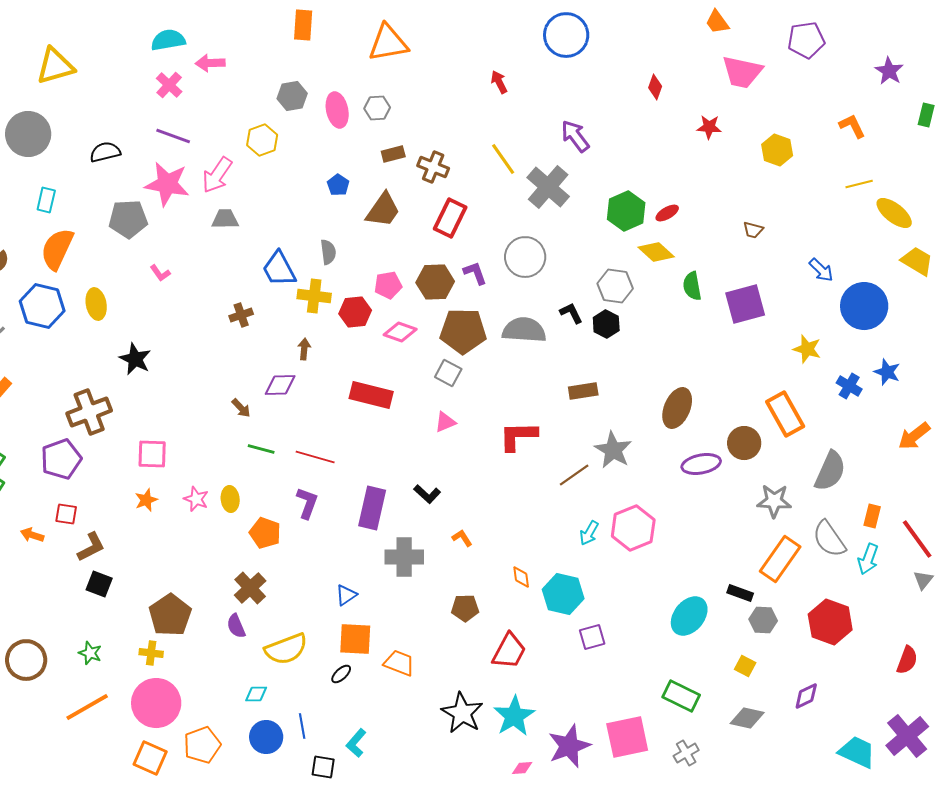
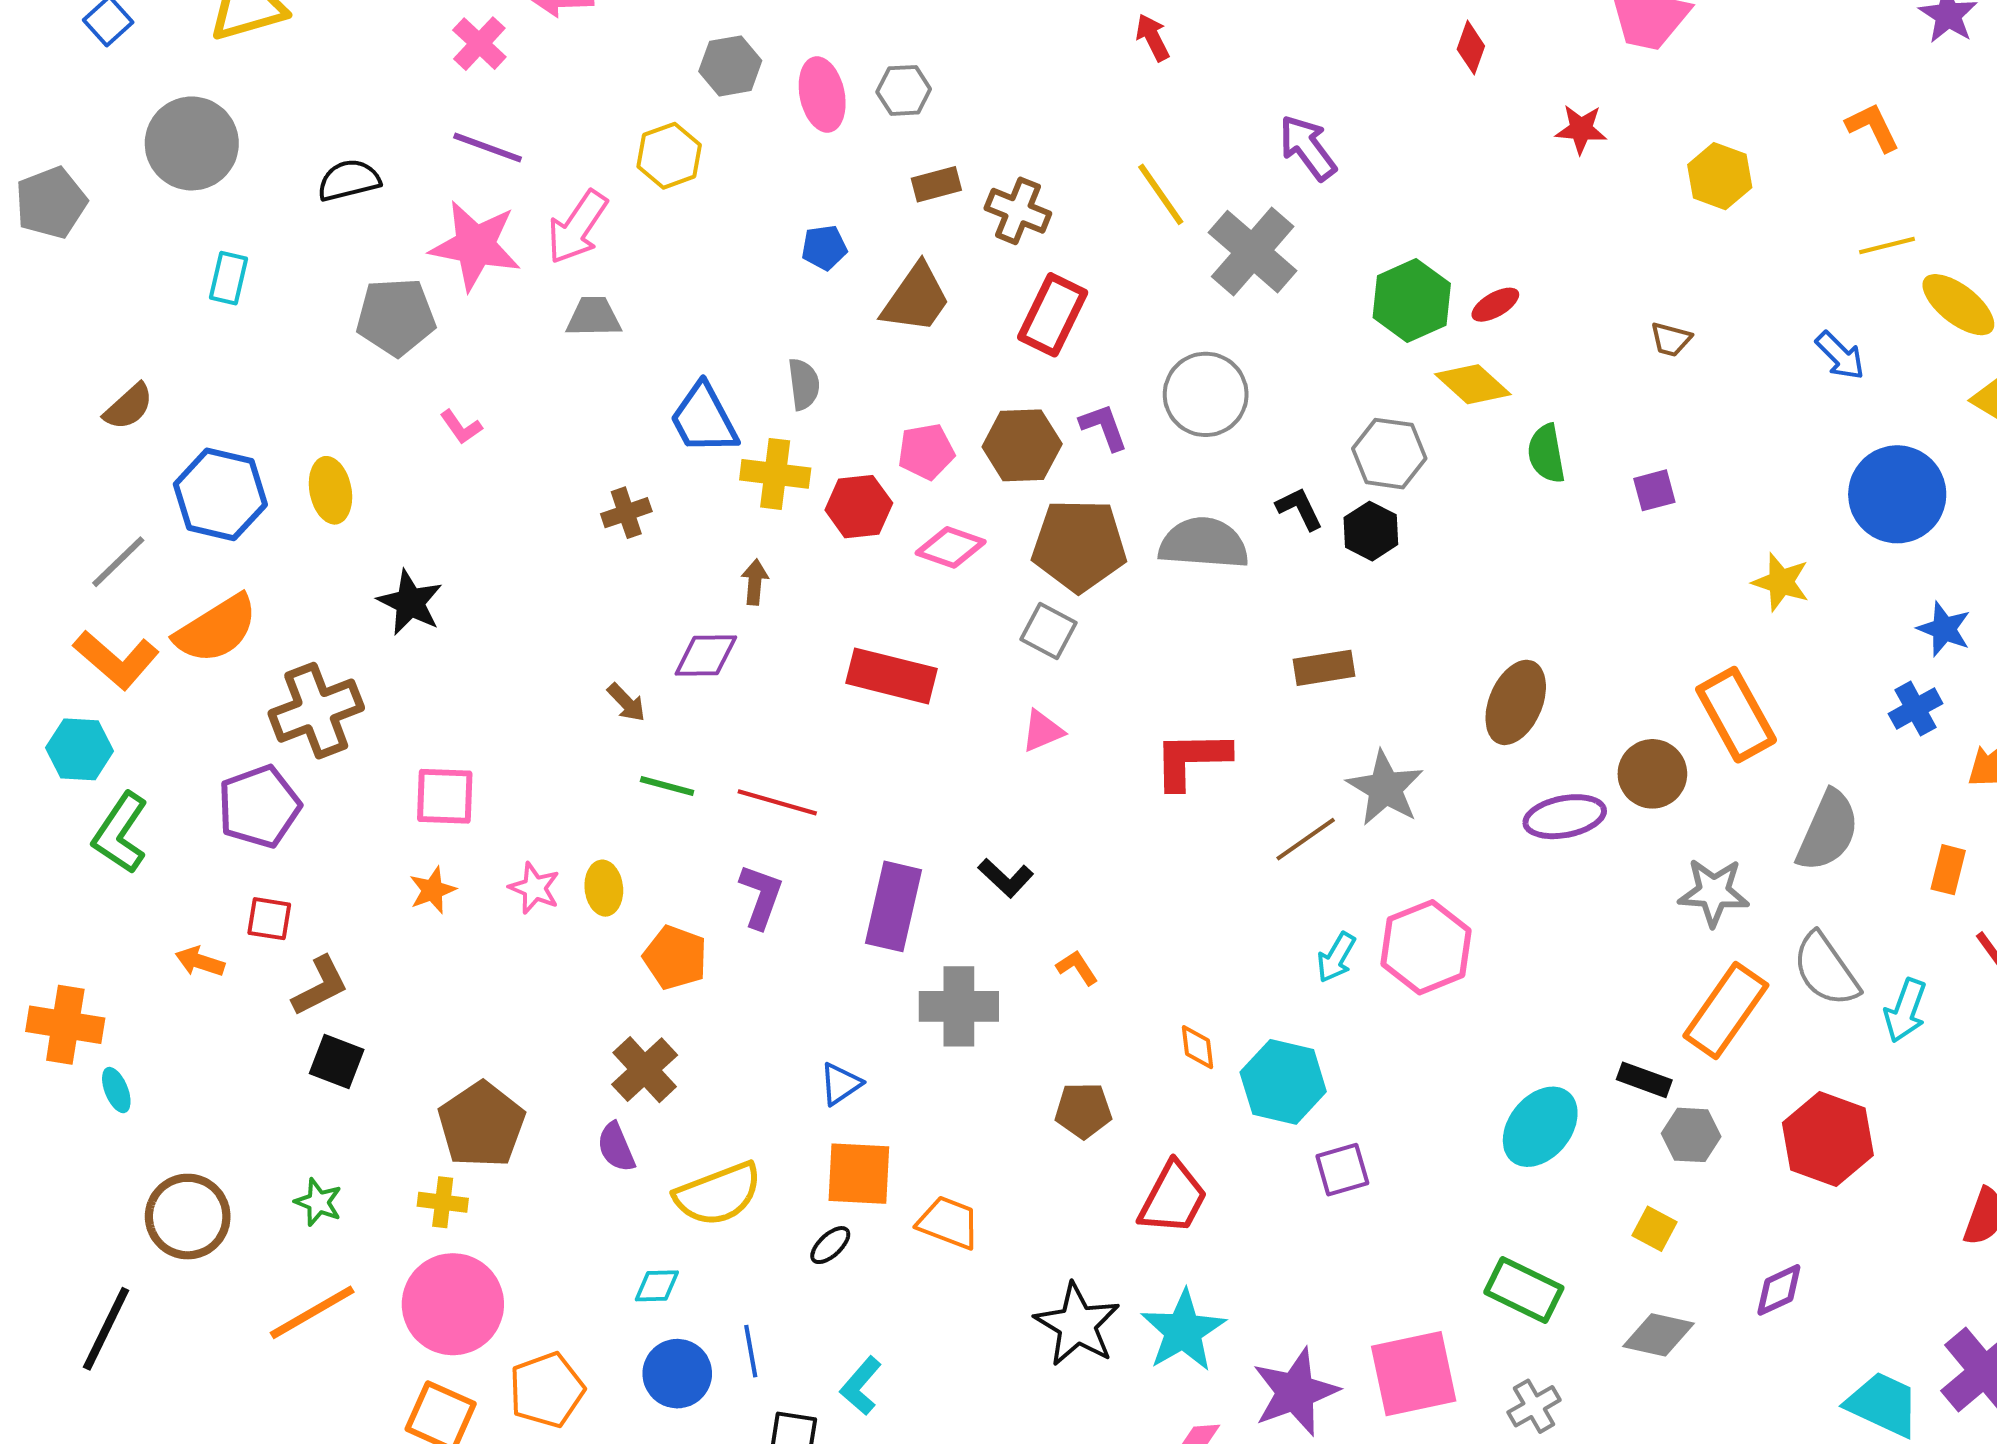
blue pentagon: (338, 185) -> (824, 248), turned 30
orange semicircle: (57, 249) -> (216, 629), moved, turned -147
blue arrow: (821, 270) -> (1840, 356), moved
purple square: (745, 304) -> (1654, 490), size x0.5
blue cross: (849, 386) -> (1916, 709), moved, turned 30
orange rectangle: (872, 516) -> (1948, 870), moved

